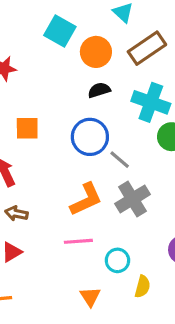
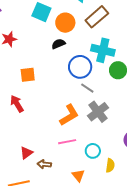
black semicircle: (99, 90) -> (58, 44), moved
blue circle: (90, 137) -> (80, 67), moved
brown arrow: (16, 213) -> (44, 164), moved

